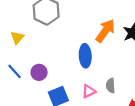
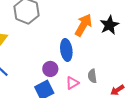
purple circle: (39, 72) -> (50, 69), moved

